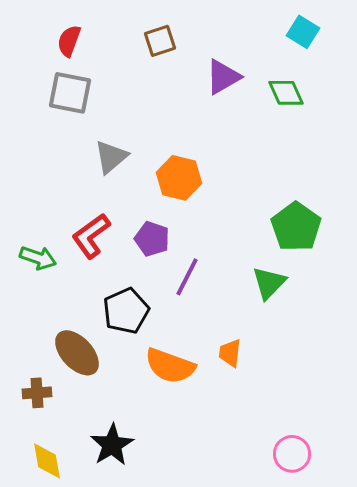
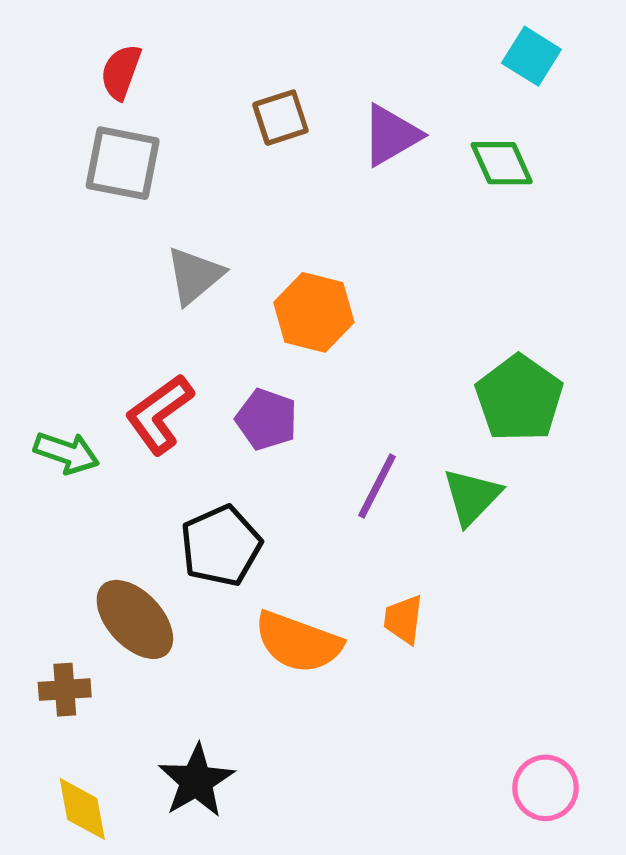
brown square: (160, 41) -> (281, 118), moved
purple line: (187, 277) -> (377, 486), moved
pink circle: (292, 454) -> (545, 788), moved

